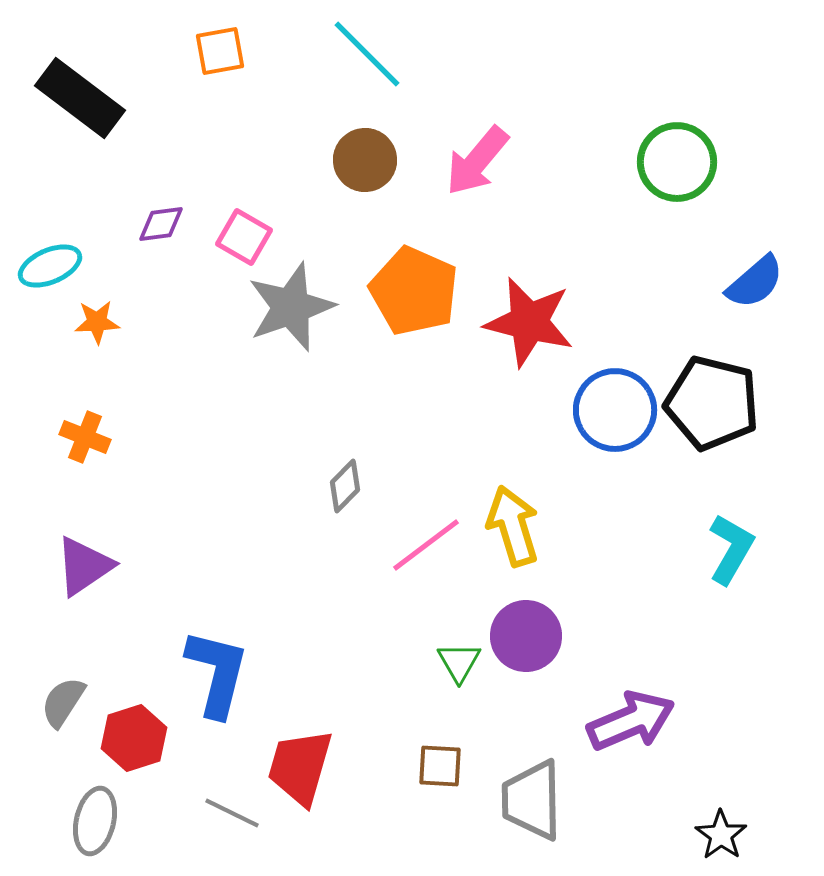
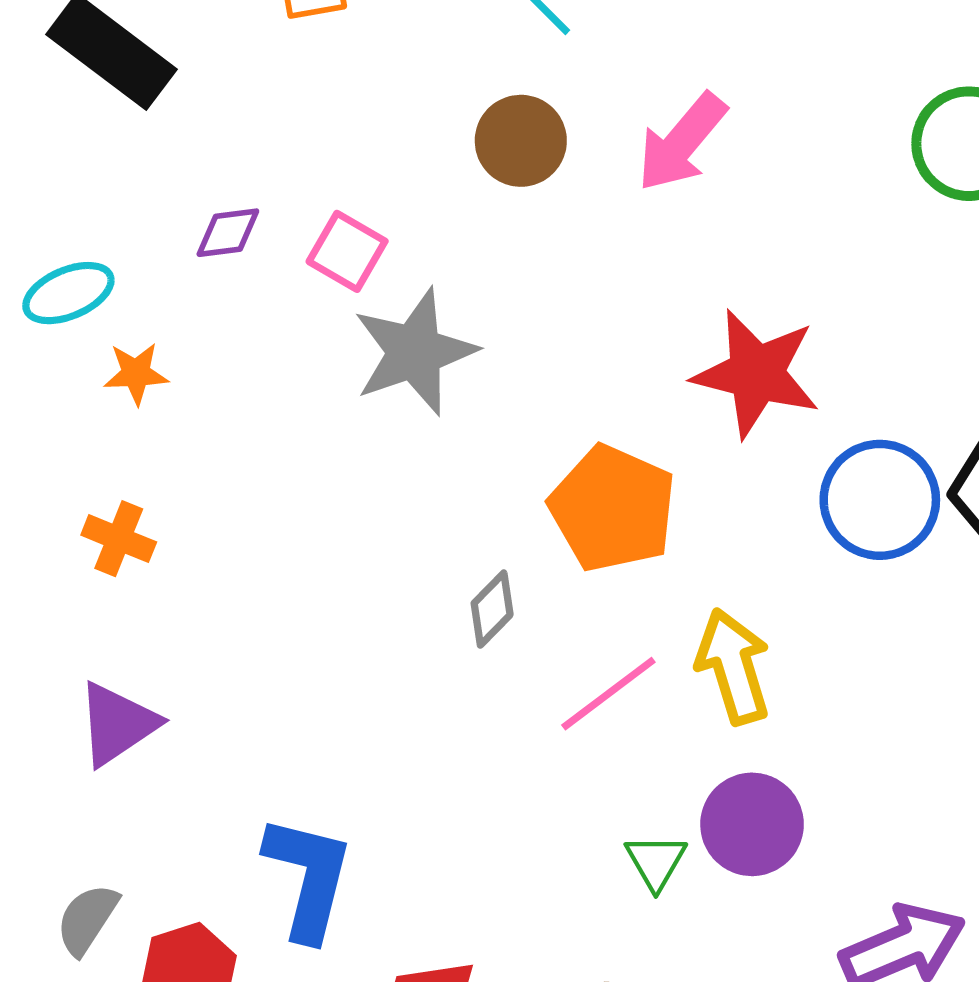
orange pentagon: (414, 291) -> (613, 508), moved

